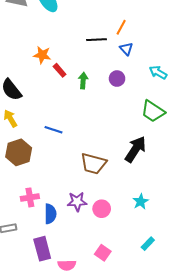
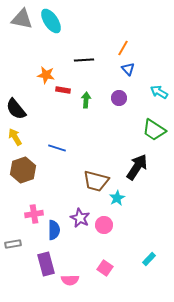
black line: (97, 40) -> (84, 60), moved
red rectangle: (60, 70) -> (63, 90), turned -40
purple star: (77, 202) -> (80, 218), turned 30
cyan star: (141, 202) -> (117, 198), moved

